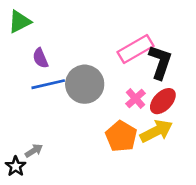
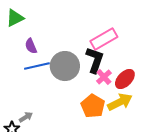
black L-shape: (160, 62) -> (95, 60), moved

